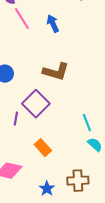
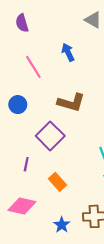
pink line: (22, 19) -> (33, 67), moved
purple line: (16, 119) -> (26, 164), moved

